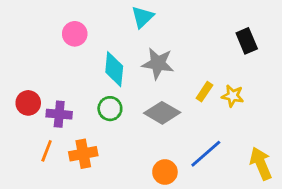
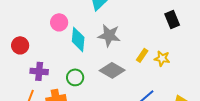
pink circle: (75, 34) -> (59, 22), moved
red circle: (28, 103) -> (20, 45), moved
green circle: (110, 109) -> (75, 77), moved

